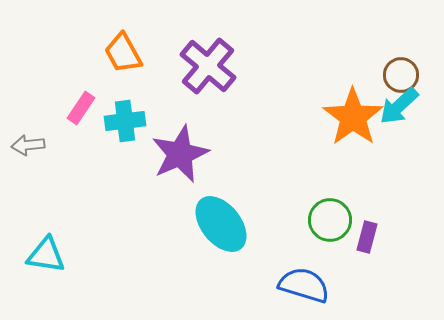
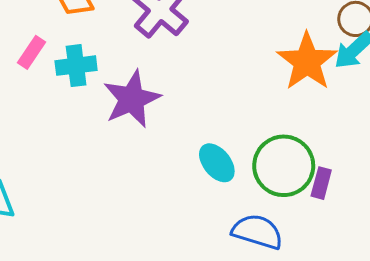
green circle: (330, 220) -> (284, 166), size x1.4
cyan ellipse: (221, 224) -> (217, 163), moved, size x0.7

